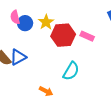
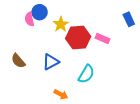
blue circle: (25, 23) -> (40, 12), moved
blue triangle: (18, 57) -> (51, 62), moved

